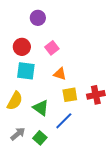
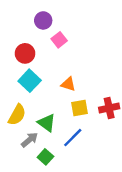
pink square: (52, 48) -> (59, 40), moved
cyan square: (26, 71) -> (30, 81), turned 36
gray arrow: (18, 134) -> (30, 140), moved

